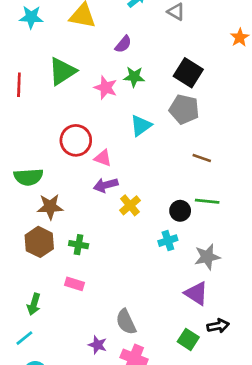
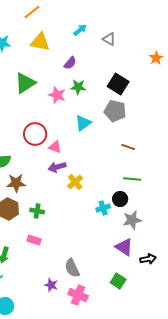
black circle: (180, 211) -> (120, 199), moved
black arrow: (218, 326) -> (148, 259), moved

